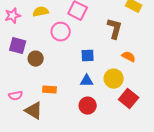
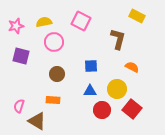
pink circle: (61, 32) -> (54, 42), moved
brown circle: (36, 59) -> (57, 74), moved
pink semicircle: (16, 96) -> (19, 106), turned 120
red circle: (88, 106) -> (102, 110), moved

